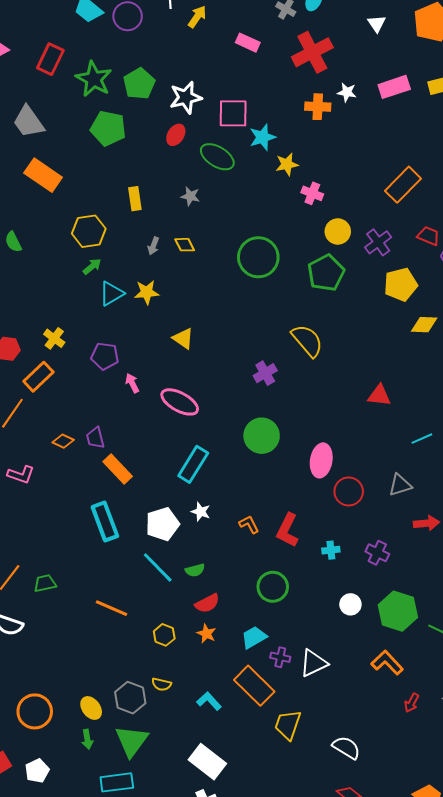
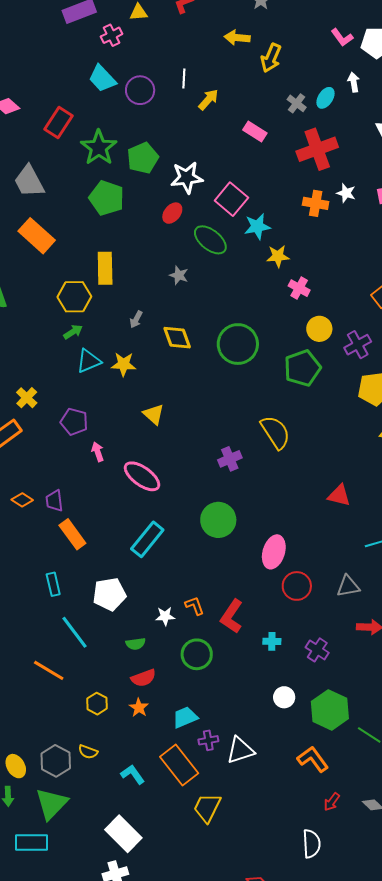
pink square: (233, 113) -> (231, 199), turned 32
yellow rectangle: (135, 199) -> (105, 268), moved, size x1.4
yellow diamond: (185, 245) -> (177, 338), moved, size x1.4
white star: (201, 512) -> (165, 616), moved, turned -30
cyan rectangle: (105, 521) -> (53, 584), size x0.6
cyan line: (158, 567) -> (75, 632), moved
green circle: (273, 587) -> (197, 654), moved
purple cross: (280, 657) -> (208, 740), turned -30
white semicircle: (346, 748) -> (312, 844), moved, turned 48

